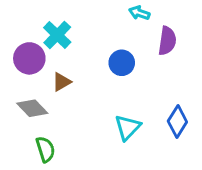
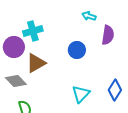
cyan cross: (57, 35) -> (33, 31), turned 30
brown triangle: (62, 82) -> (36, 63), size x1.5

